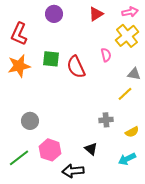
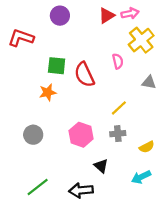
pink arrow: (130, 12) -> (130, 13), moved
red L-shape: (19, 34) -> (21, 38), turned 85
orange star: (19, 66) -> (48, 92), moved, size x0.7
yellow line: (125, 94) -> (119, 108), moved
pink hexagon: (50, 150) -> (81, 135), moved
green line: (19, 158) -> (38, 187), moved

